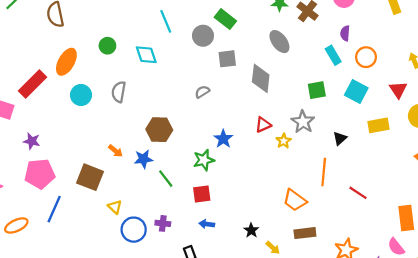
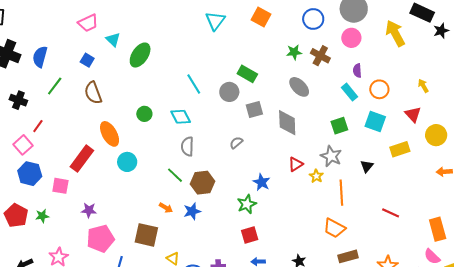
orange ellipse: (66, 62) -> (110, 134), turned -50
gray semicircle: (119, 92) -> (187, 146), moved
orange line: (324, 172) -> (341, 193), moved
green line: (166, 179) -> (175, 175), moved

